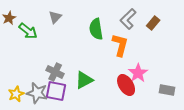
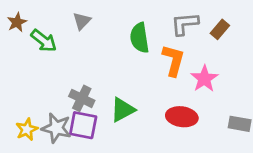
gray L-shape: (128, 19) -> (185, 24), turned 40
pink star: (138, 73) -> (204, 79), moved
red ellipse: (126, 85) -> (182, 117), turned -50

